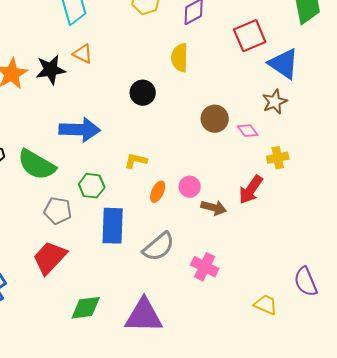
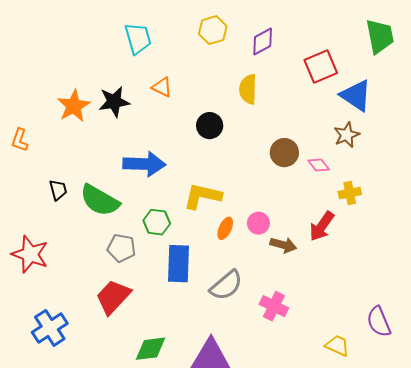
orange triangle: (83, 54) -> (162, 87), moved
yellow L-shape: (136, 161) -> (202, 196), size x1.6

